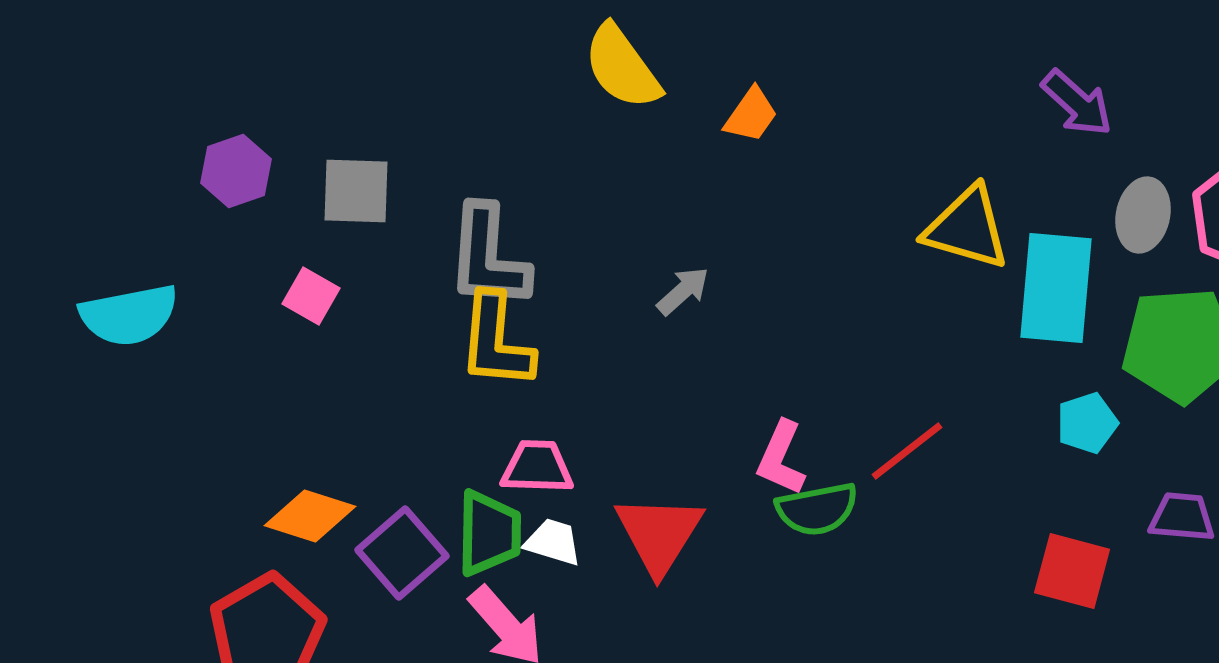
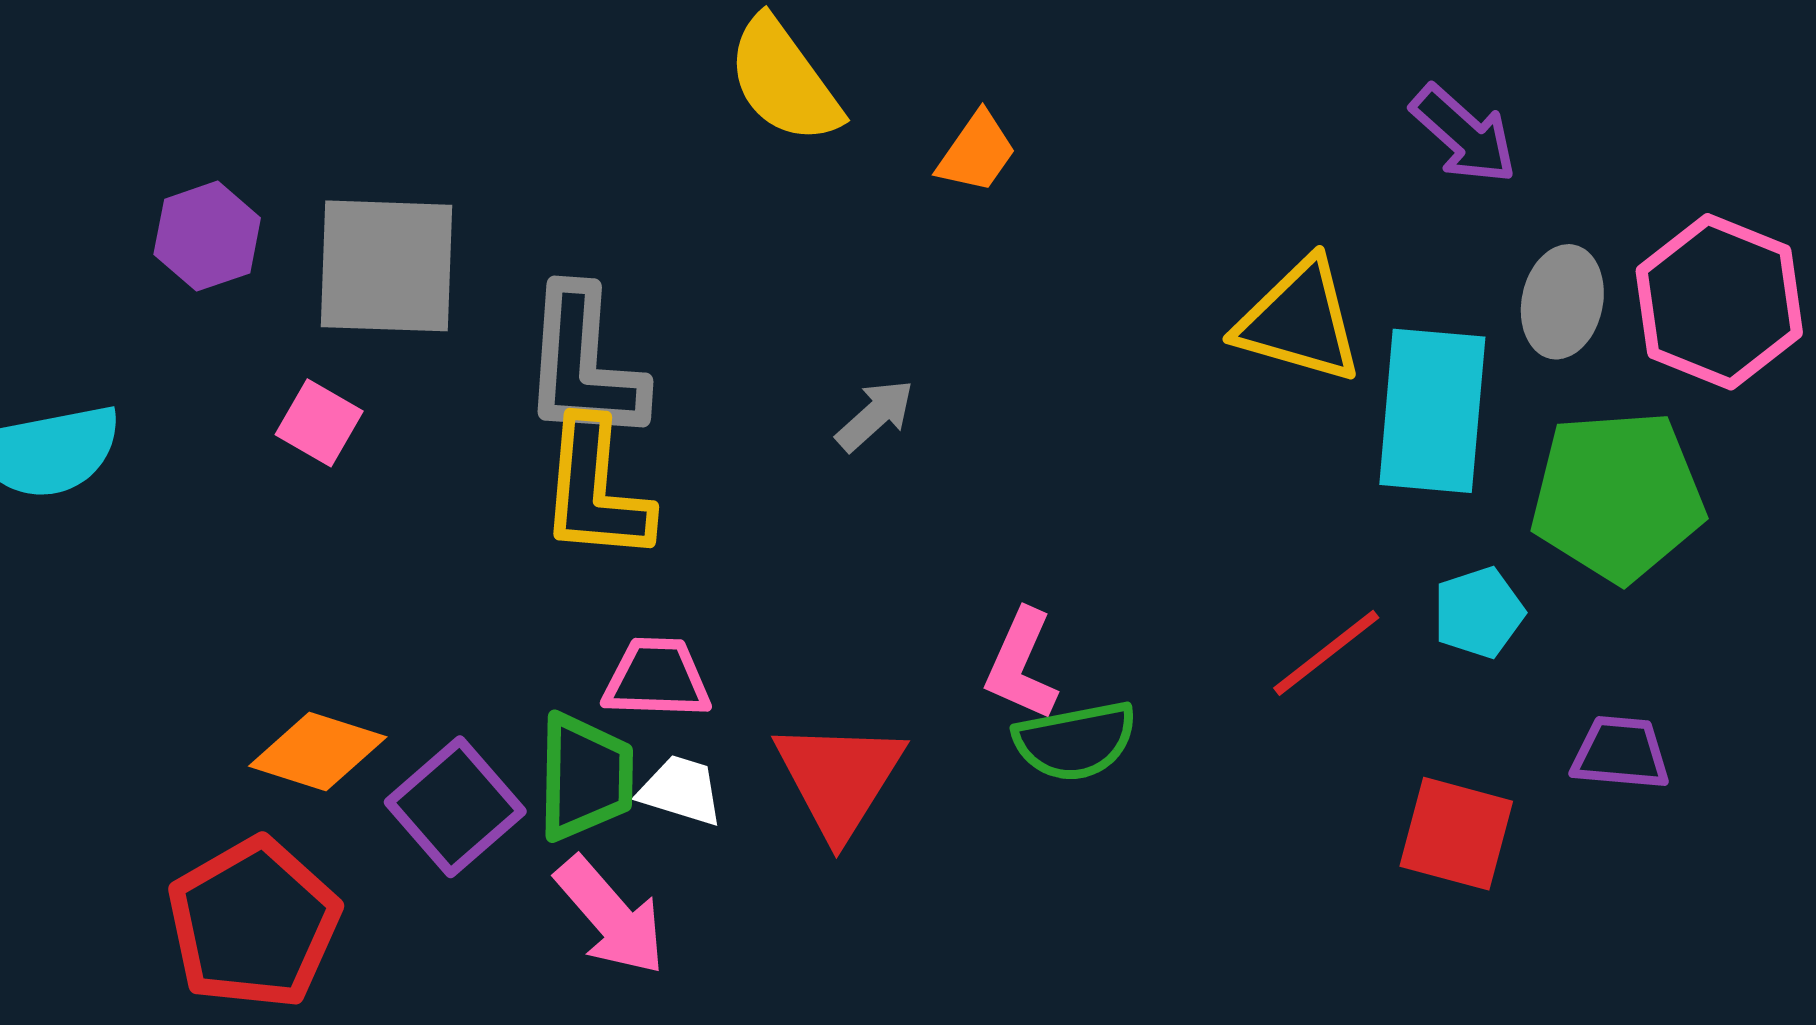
gray square: (356, 191) -> (386, 266), size x1.4
red line: (907, 451) -> (1326, 653), moved

